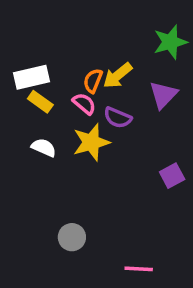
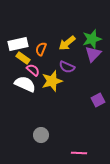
green star: (170, 42) -> (92, 39), moved
orange semicircle: (93, 81) -> (41, 49), moved
pink semicircle: (84, 104) -> (33, 70), moved
white semicircle: (44, 148) -> (25, 84), size x1.5

